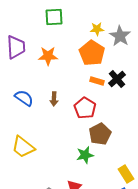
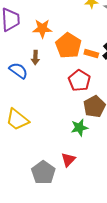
orange pentagon: (92, 53) -> (68, 46), moved
brown arrow: (54, 99) -> (35, 58), moved

